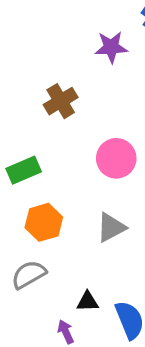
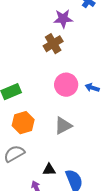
brown cross: (61, 101) -> (53, 44), moved

